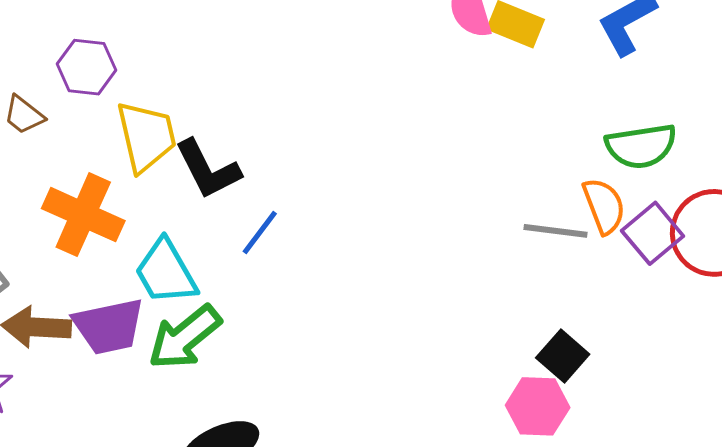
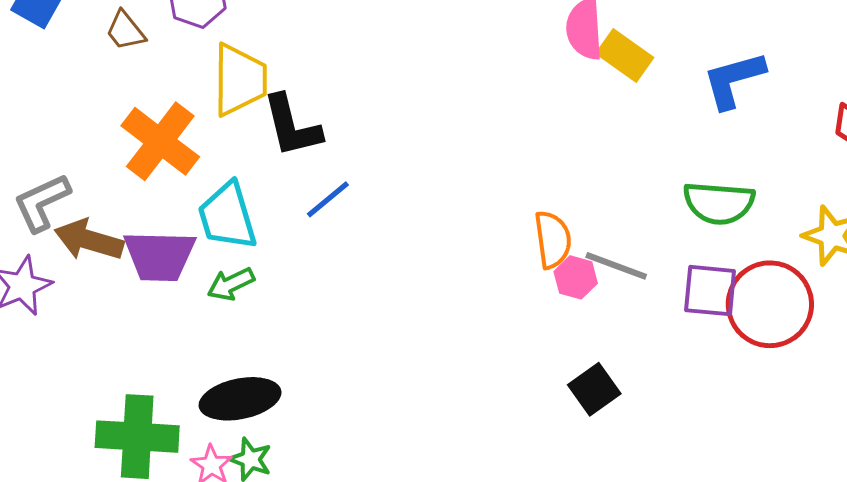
orange semicircle: (604, 206) -> (553, 240), moved
purple square: (653, 233) -> (710, 291), turned 32
green arrow: (185, 337) -> (231, 284), size x0.6
pink hexagon: (538, 406) -> (576, 277), moved, size x0.7

